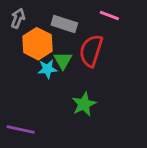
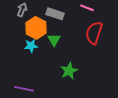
red semicircle: (91, 51) -> (94, 33), moved
cyan star: (47, 69) -> (31, 46), moved

